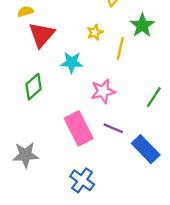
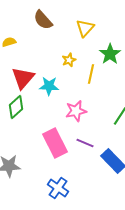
red triangle: (42, 35) -> (23, 78), moved

